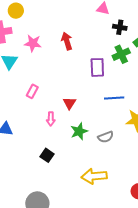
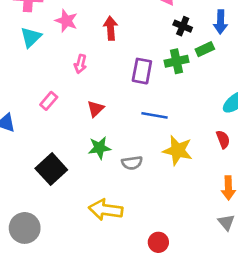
pink rectangle: (32, 91) -> (49, 101), moved
pink arrow: (51, 119) -> (80, 64), moved
black square: (47, 155) -> (51, 169), size x1.6

